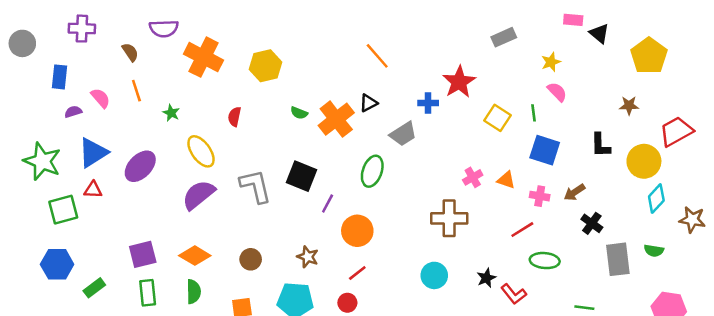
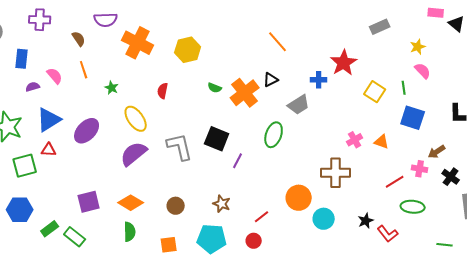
pink cross: (540, 196) -> (420, 169), moved
orange circle: (357, 231) -> (299, 198), moved
green rectangle: (148, 293) -> (75, 237), moved, turned -45

